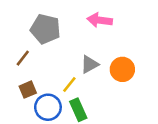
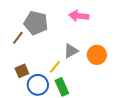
brown line: (23, 58) -> (18, 38), moved

